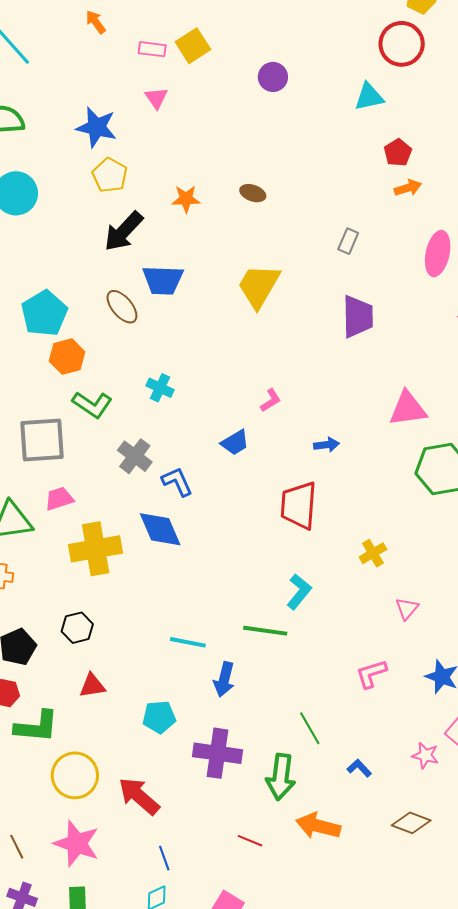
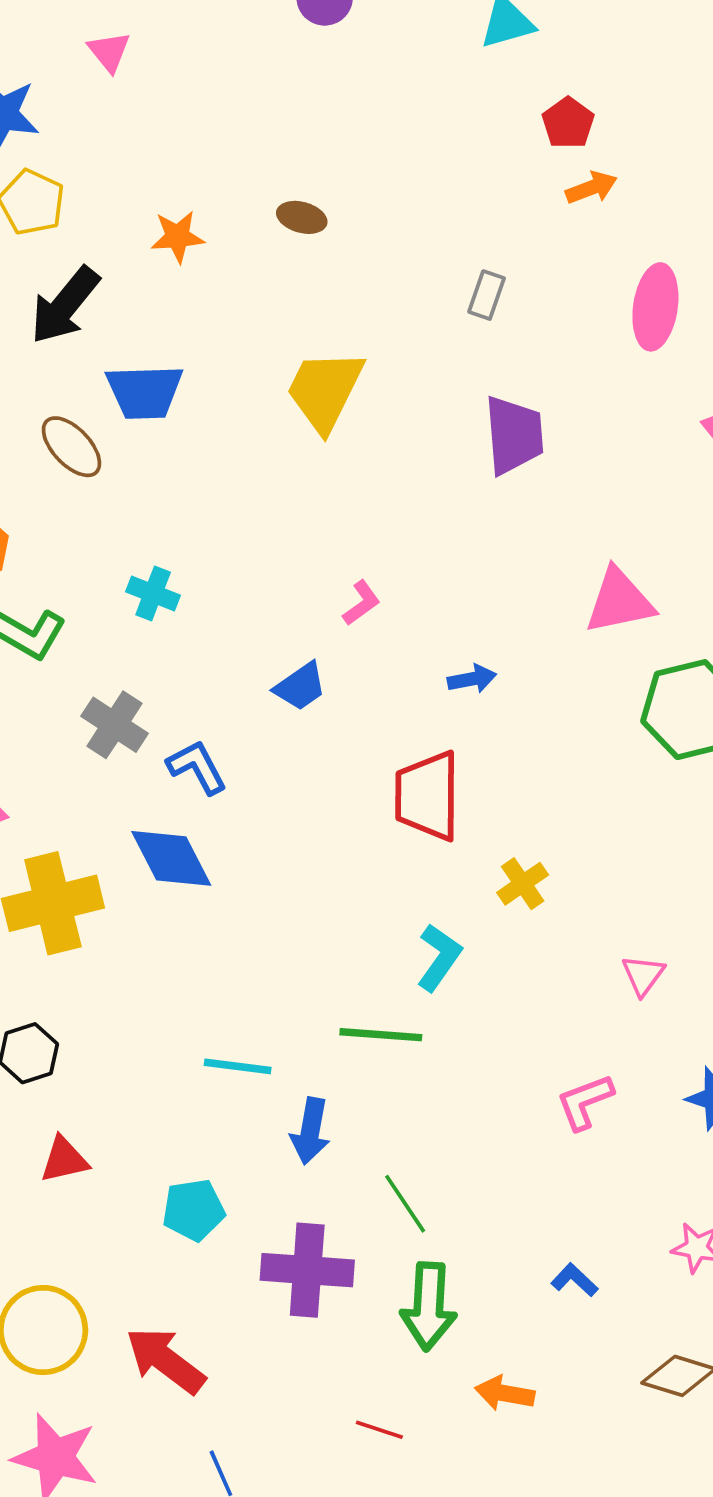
yellow cross: (373, 553) -> (523, 884), moved
green line: (310, 728) -> (405, 1204), moved
orange arrow: (318, 826) -> (505, 1393), size x0.7

